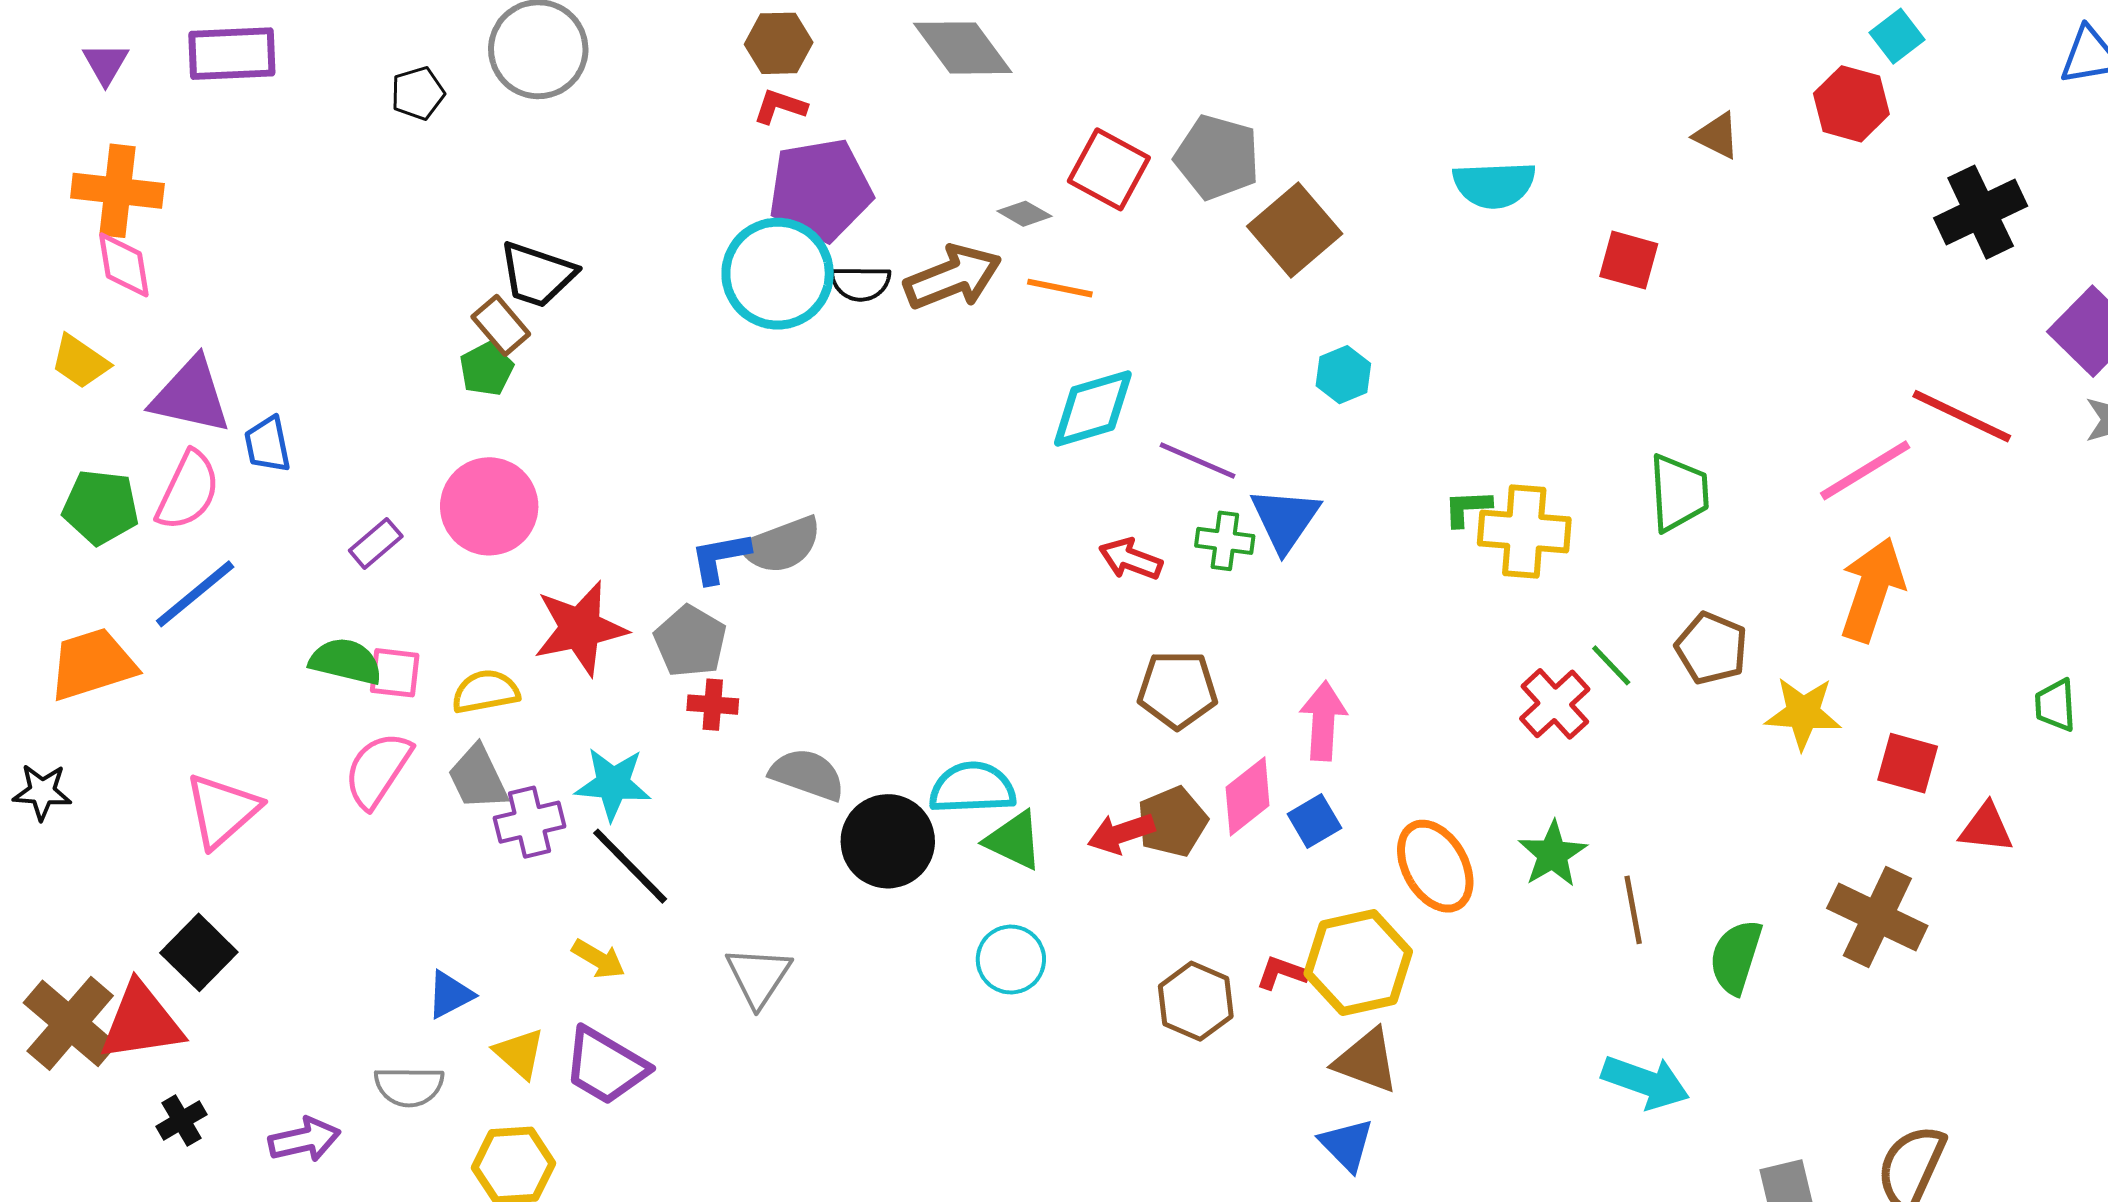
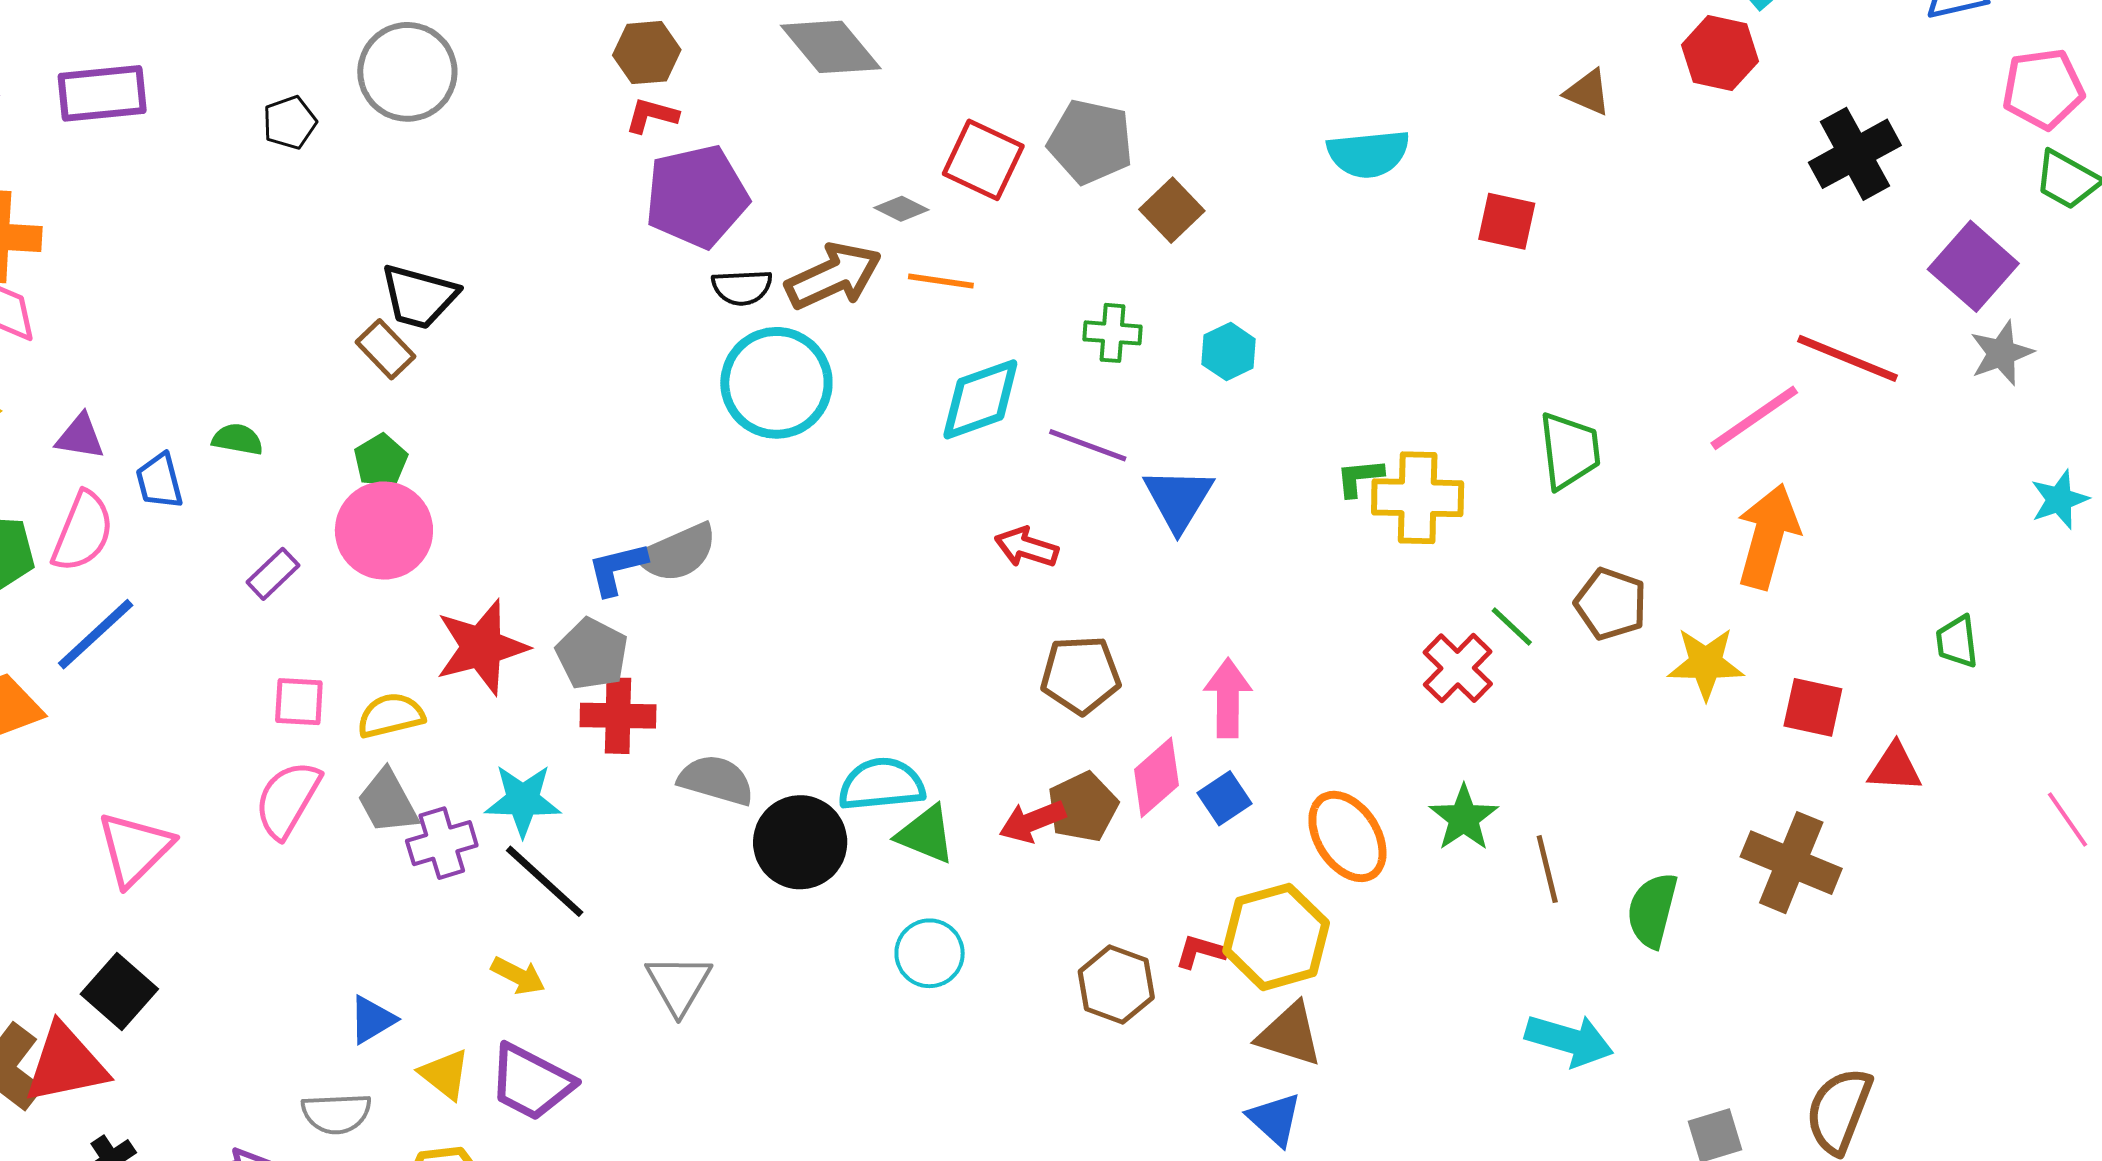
brown square: (1295, 230) -> (1172, 210), size x0.7
cyan circle: (778, 274) -> (776, 383), moved
green pentagon: (486, 369) -> (381, 461), moved
purple triangle: (191, 396) -> (80, 437), size x0.6
green cross: (1225, 541) -> (1112, 333), moved
green semicircle: (346, 661) -> (238, 439), moved, size x0.7
red cross: (713, 705) -> (618, 716), size x1.5

